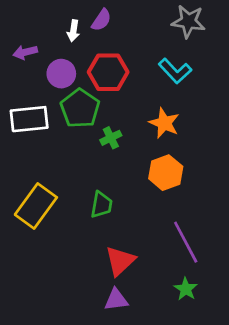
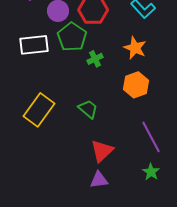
green trapezoid: (101, 205) -> (88, 109), turned -60

